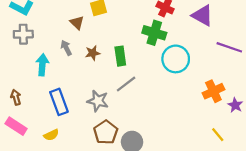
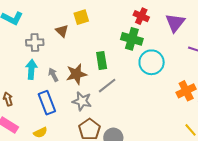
purple triangle: (203, 15) -> (175, 23), turned 40
gray cross: (23, 34) -> (35, 42), moved
gray arrow: (66, 48) -> (53, 75), moved
brown star: (93, 53) -> (76, 74), moved, size x1.5

